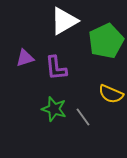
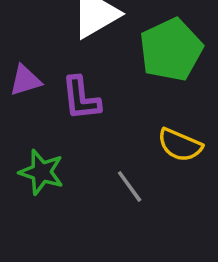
green star: (54, 109) -> (41, 172), moved

